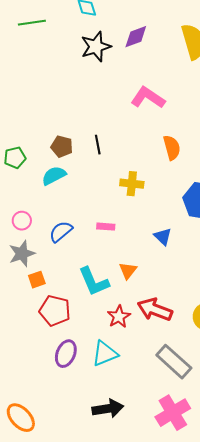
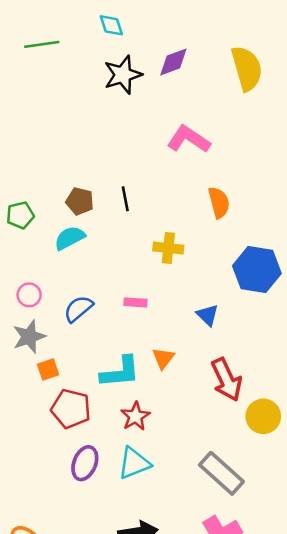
cyan L-shape: (94, 282) -> (120, 372), turned -72
red arrow: (155, 310) -> (227, 380), moved, turned -136
red star: (119, 317) -> (135, 416), moved

